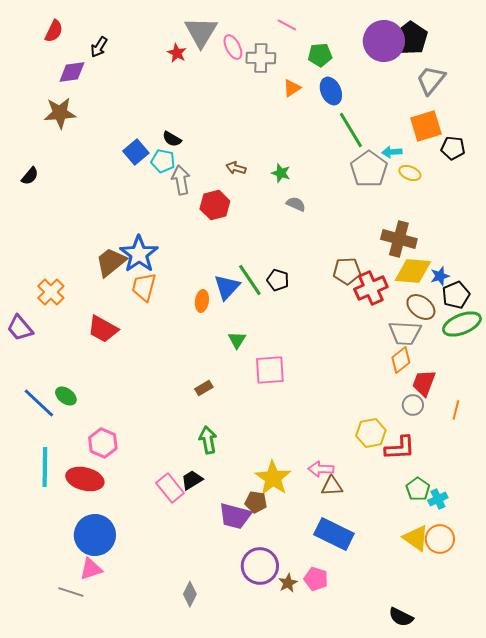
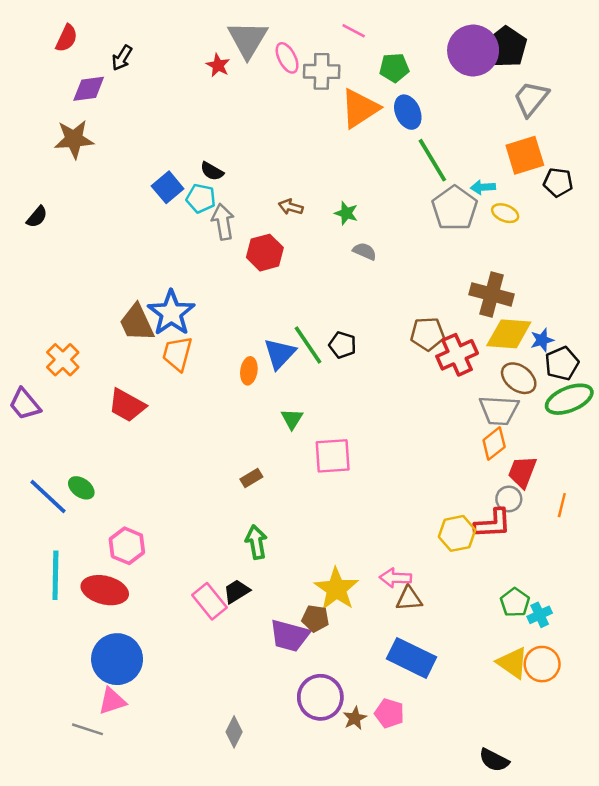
orange triangle: (292, 88) -> (360, 108), size x1.8
brown trapezoid: (111, 262) -> (137, 323), turned -76
red L-shape: (400, 448) -> (493, 524), moved

